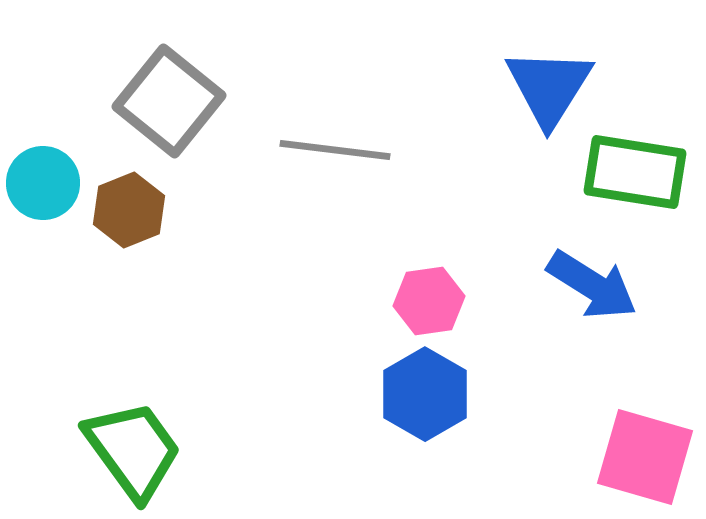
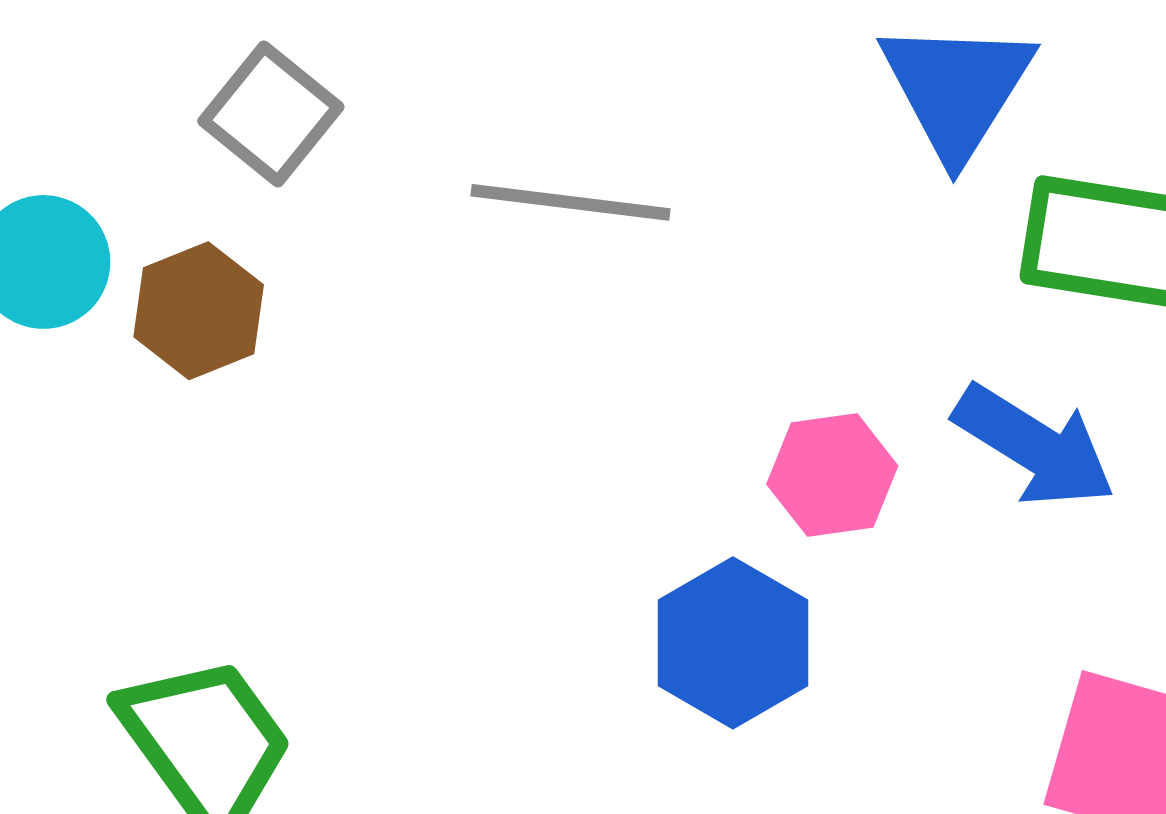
gray square: (169, 101) -> (271, 114), size x0.7
pink hexagon: (429, 301) -> (832, 475), moved

